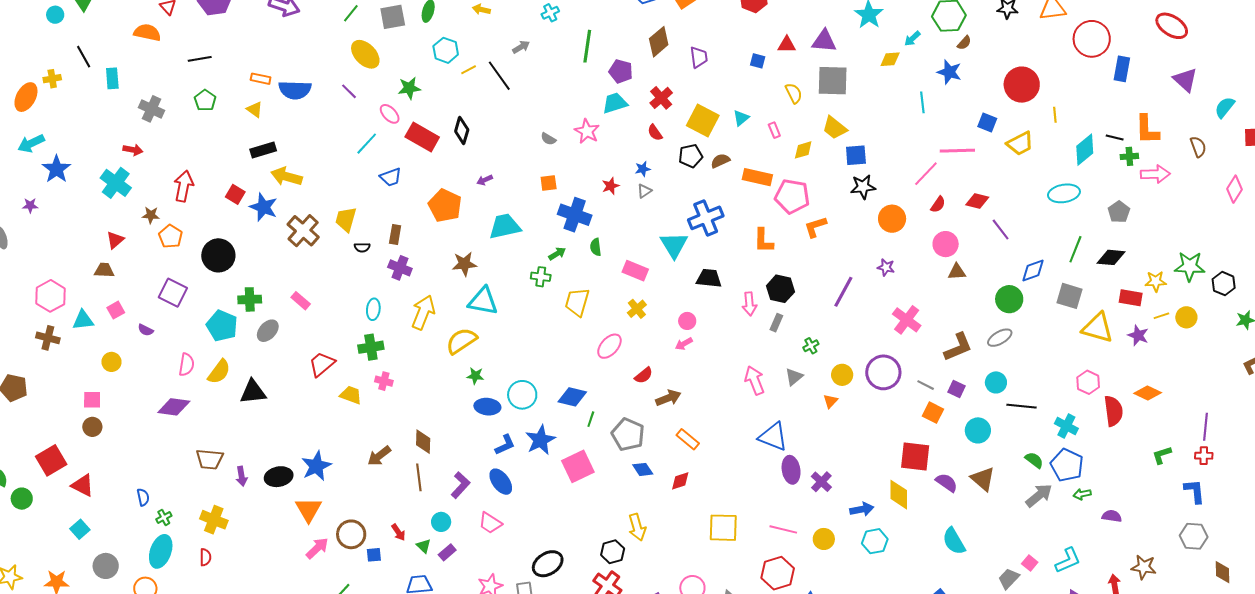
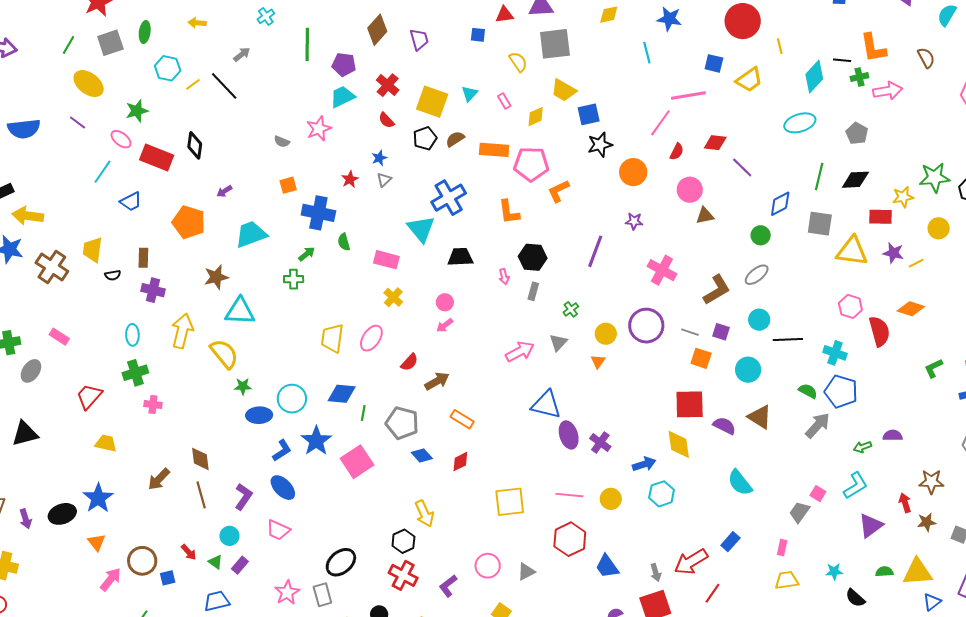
pink star: (587, 131) -> (319, 129), turned 30
green circle: (1009, 299) -> (761, 235), size x0.7
yellow trapezoid: (577, 302) -> (332, 338), moved
pink arrow: (749, 304) -> (504, 277), size x0.7
yellow line: (1161, 316) -> (916, 263), moved
yellow semicircle: (462, 341) -> (224, 354), turned 92
pink arrow: (755, 380) -> (520, 352), turned 92
yellow trapezoid: (351, 395) -> (106, 443), moved
green arrow: (1082, 494) -> (862, 447), moved
orange triangle: (309, 510) -> (97, 542), size x0.7

